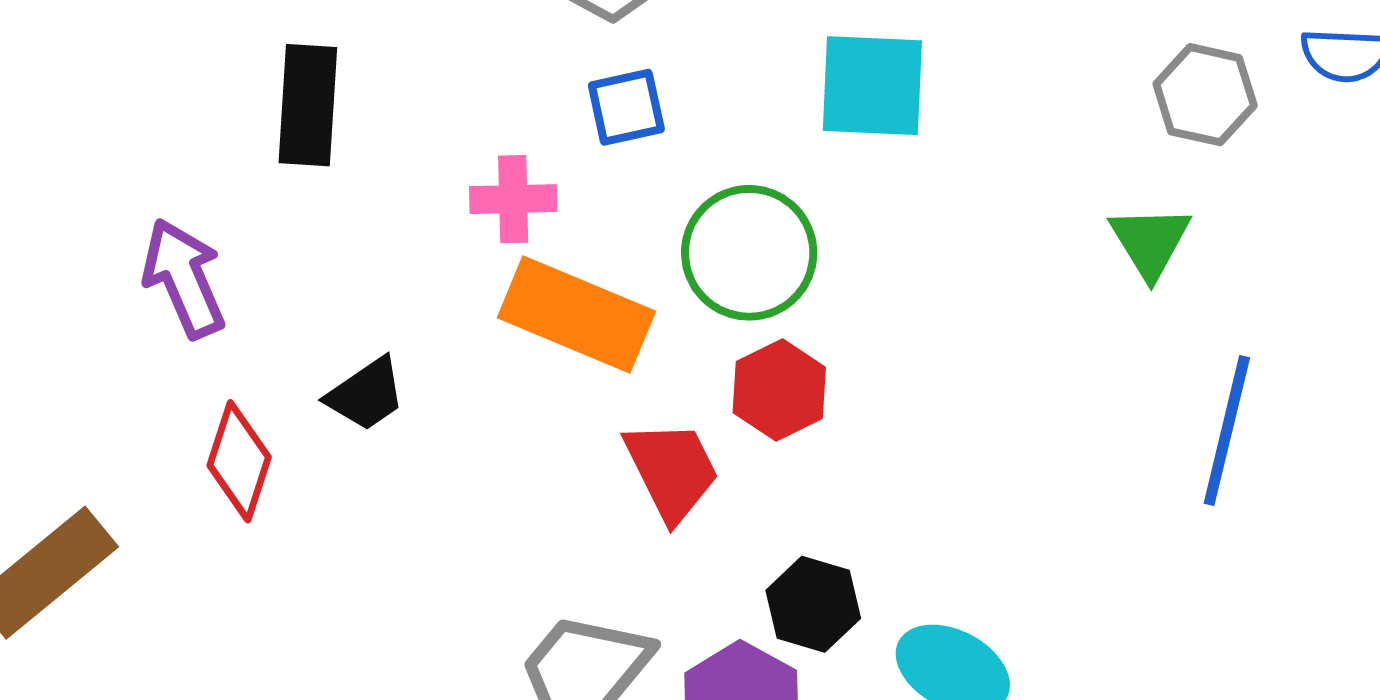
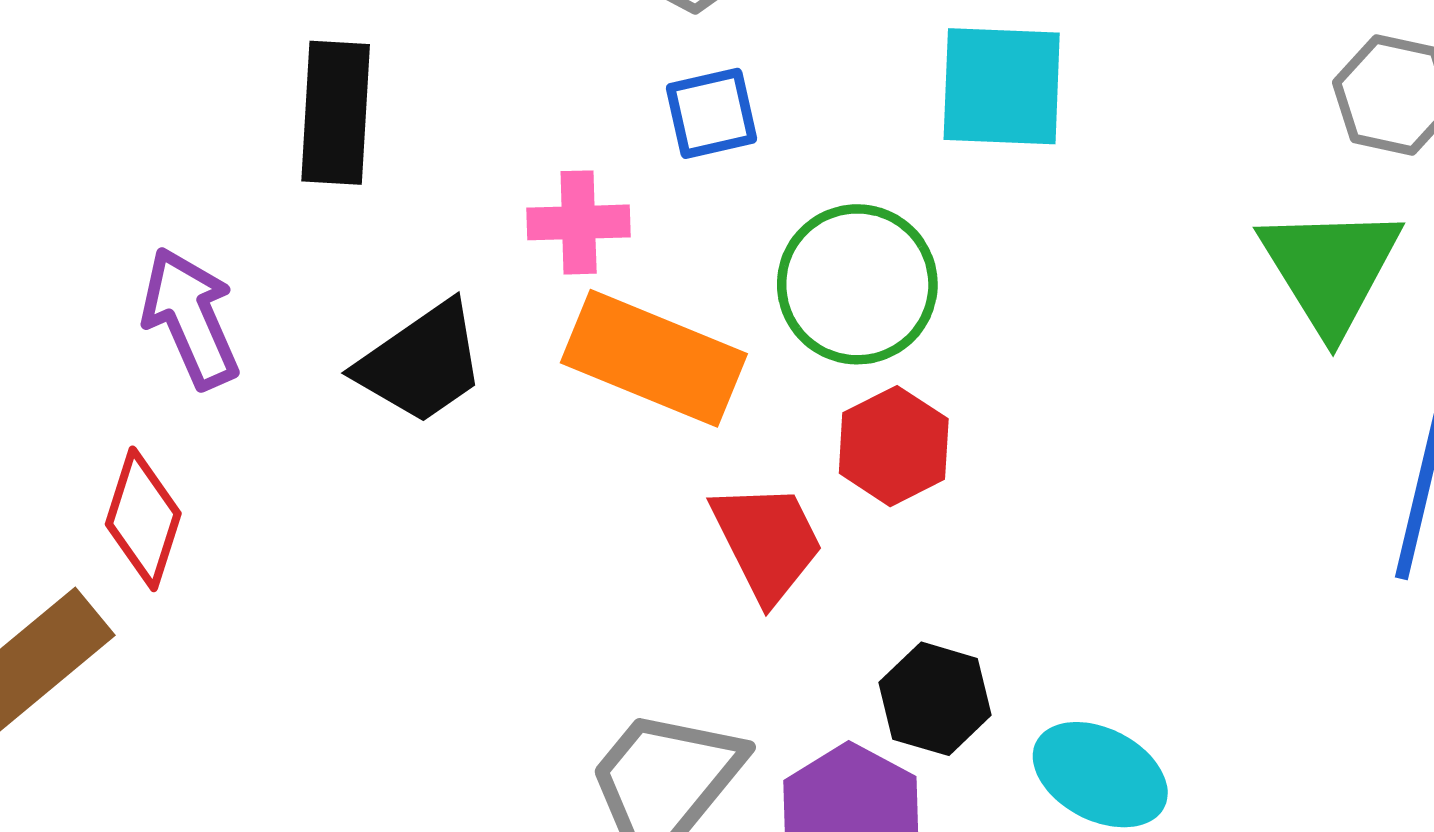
green triangle: (1150, 242) -> (1330, 269), size x1.5
black trapezoid: (366, 394) -> (421, 363), moved, size x1.4
red diamond: (239, 461) -> (143, 519), moved

